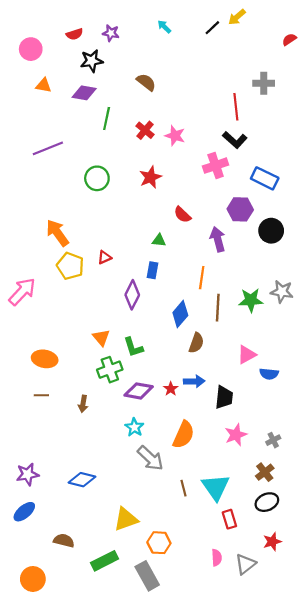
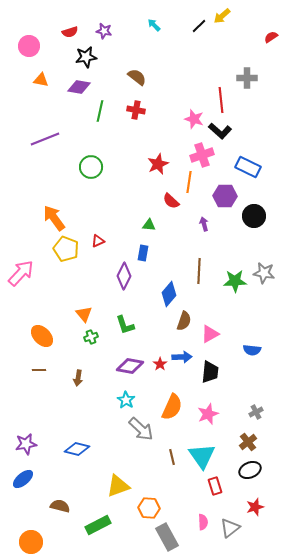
red cross: (145, 130) -> (136, 110), moved, turned -30
pink star: (175, 136) -> (194, 119), moved
red star: (150, 177) -> (158, 164), moved
purple arrow: (218, 239) -> (204, 224), size x0.6
orange line: (202, 278) -> (189, 182), moved
brown line: (218, 308) -> (199, 271), moved
orange triangle: (101, 338) -> (84, 314), moved
pink triangle: (247, 355) -> (210, 334), moved
orange ellipse: (45, 359) -> (42, 336), turned 35
green cross: (110, 370) -> (91, 337), moved, size x0.6
pink star: (236, 435) -> (208, 414), moved
gray rectangle: (147, 576) -> (167, 537), moved

